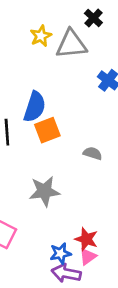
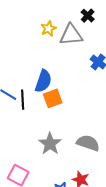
gray semicircle: (93, 153) -> (88, 143), moved, size x1.6
gray star: (44, 191) -> (50, 144), turned -30

